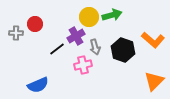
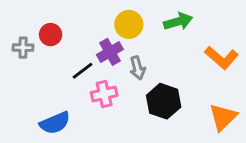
green arrow: (112, 15) -> (178, 22), moved
black hexagon: (123, 50) -> (164, 101), moved
pink cross: (83, 65) -> (104, 94), moved

